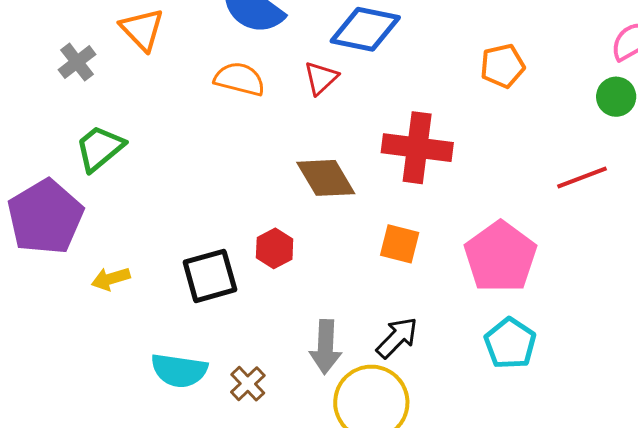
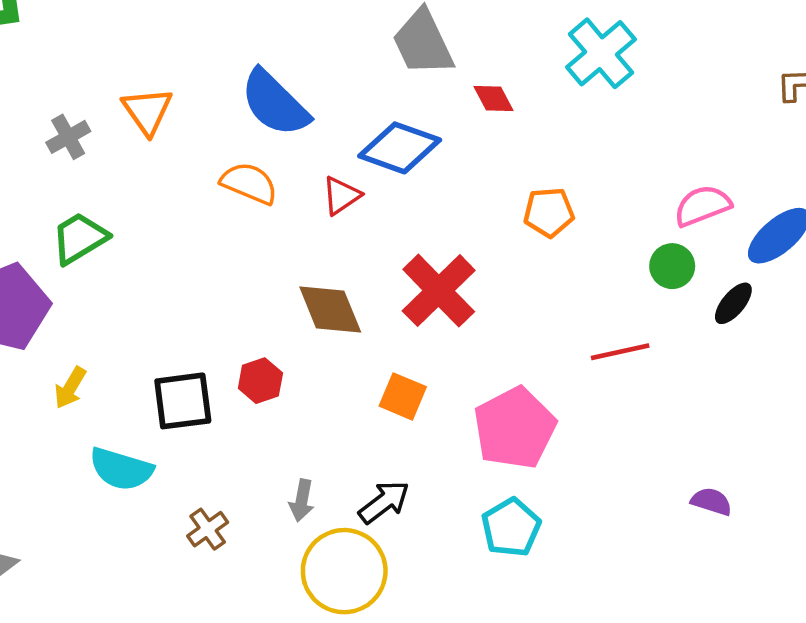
red cross: (417, 148) -> (439, 291), turned 30
yellow arrow: (111, 279) -> (70, 388), turned -51
gray arrow: (326, 347) -> (302, 500), size x0.7
cyan semicircle: (179, 370) -> (121, 469), moved

